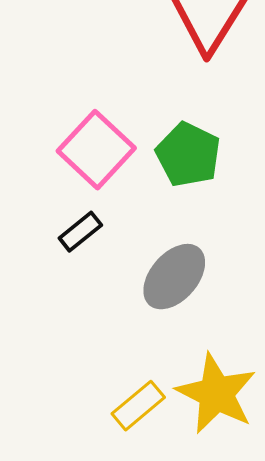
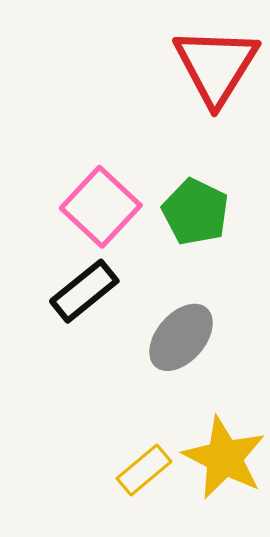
black rectangle: (80, 232) -> (84, 291), size x1.5

